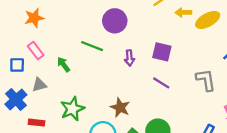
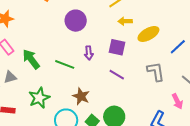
yellow arrow: (183, 12) -> (125, 21), moved
yellow ellipse: (208, 20) -> (148, 34), moved
green line: (92, 46) -> (65, 64), moved
green arrow: (63, 64) -> (31, 59), size x1.5

